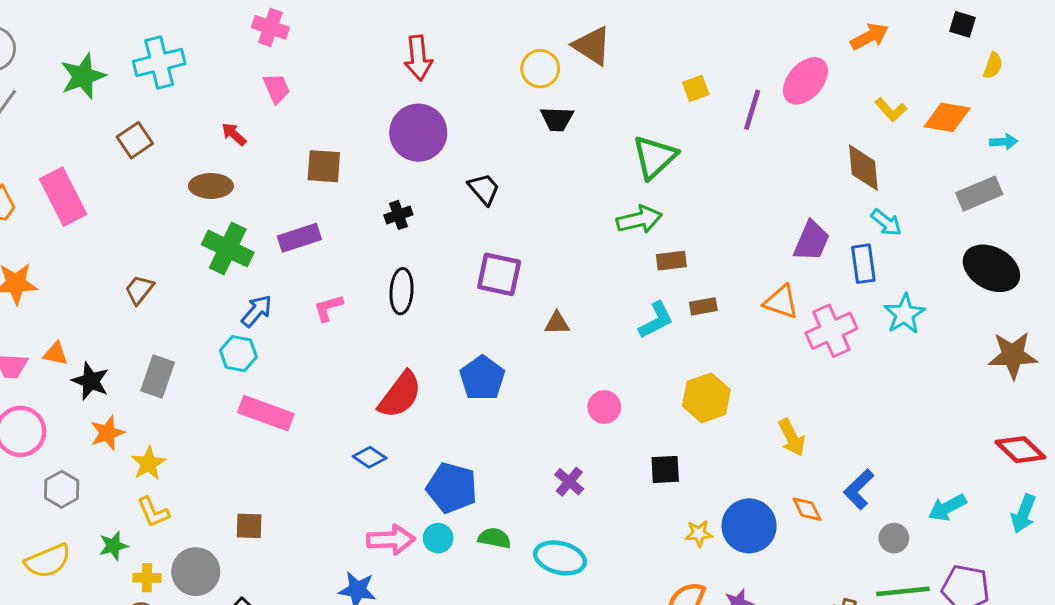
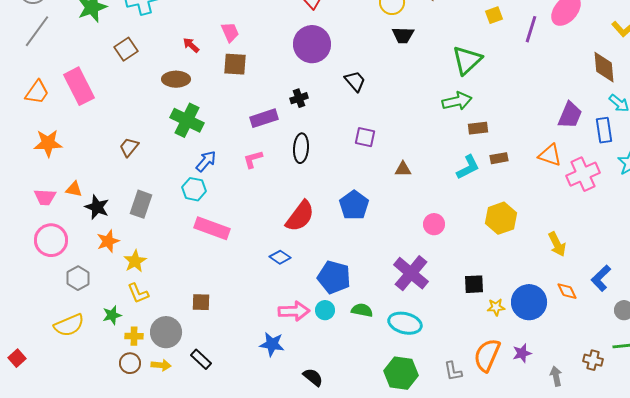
pink trapezoid: (277, 88) -> (230, 32), moved
brown square: (324, 166) -> (235, 64), moved
purple rectangle: (299, 238) -> (264, 118), moved
purple square: (499, 274) -> (365, 137), size x0.7
black square: (665, 469) -> (474, 284), moved
purple cross: (569, 482) -> (411, 273), size x1.8

